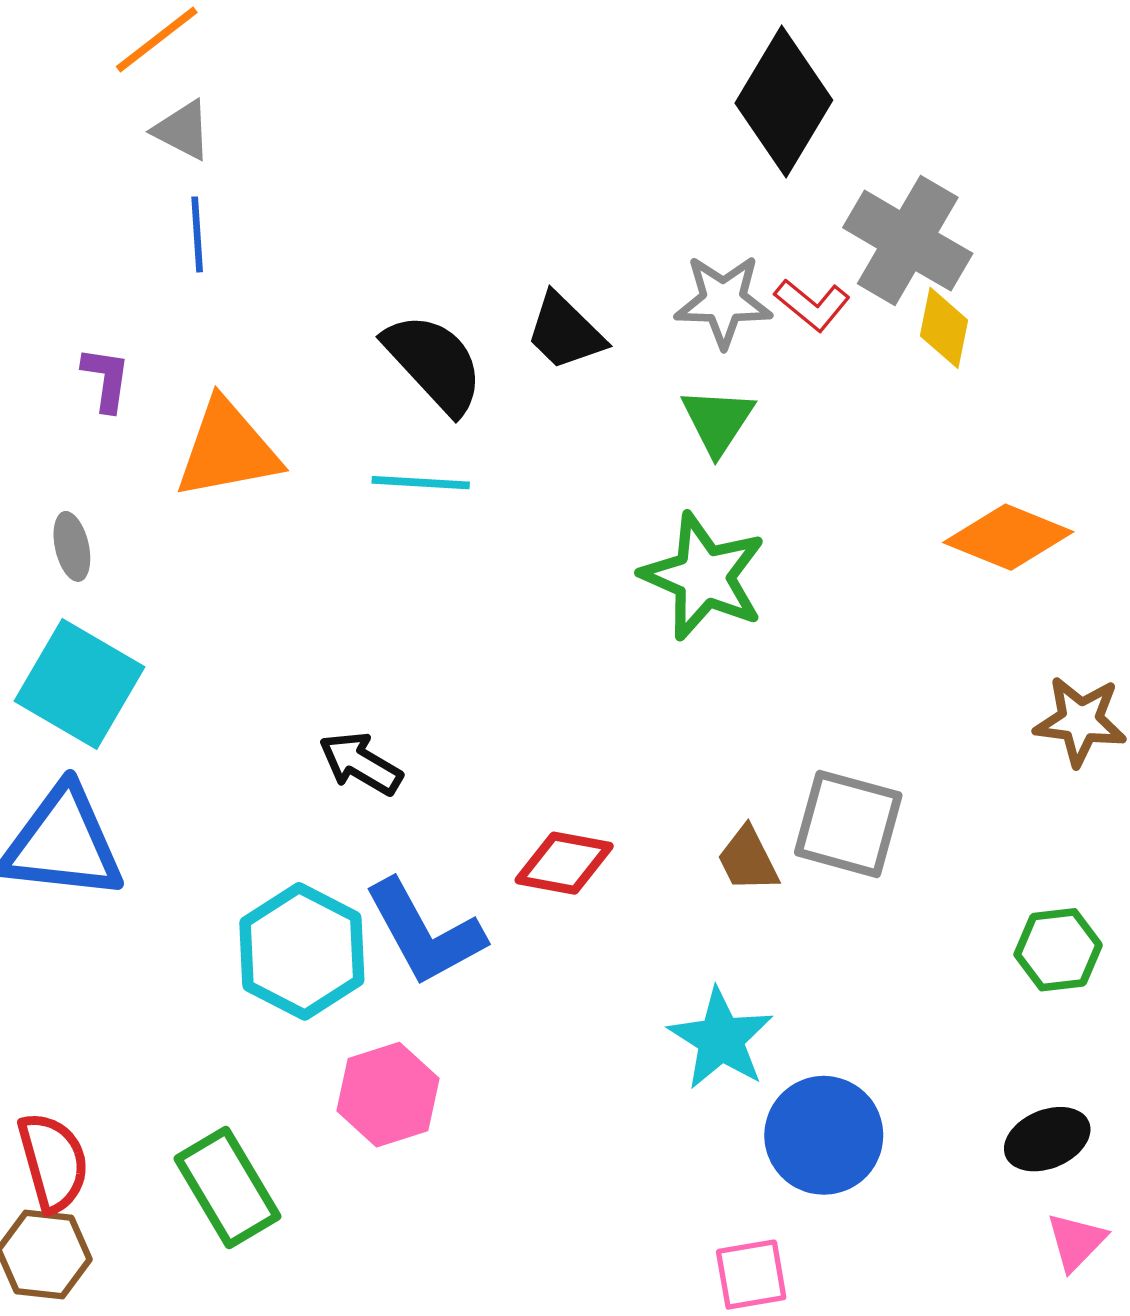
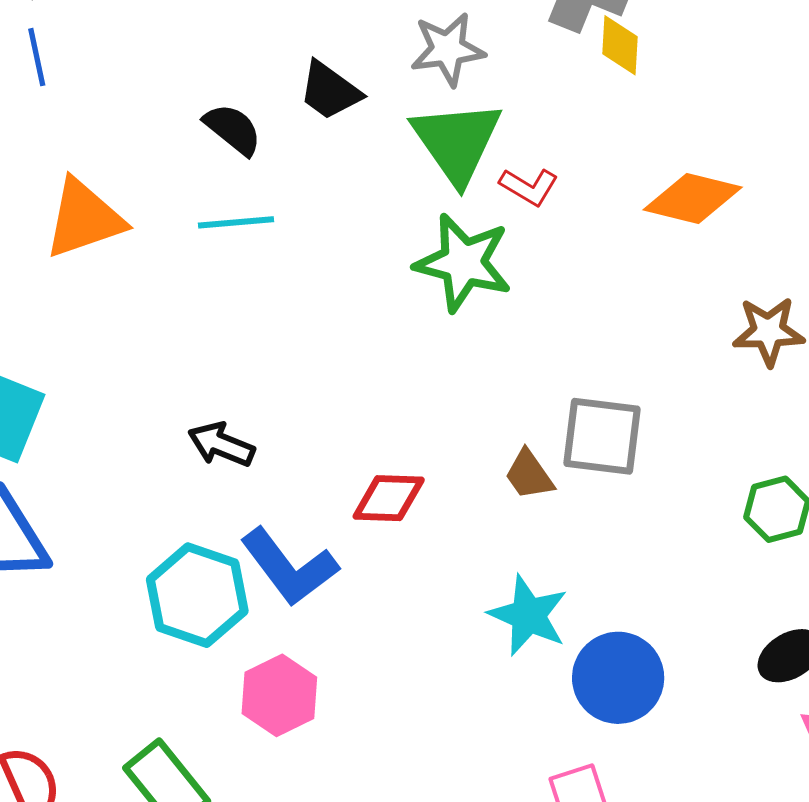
red L-shape: (812, 305) -> (529, 187), moved
black semicircle: (434, 363) -> (233, 129), size x0.7
green triangle: (718, 421) -> (457, 142), size x1.6

